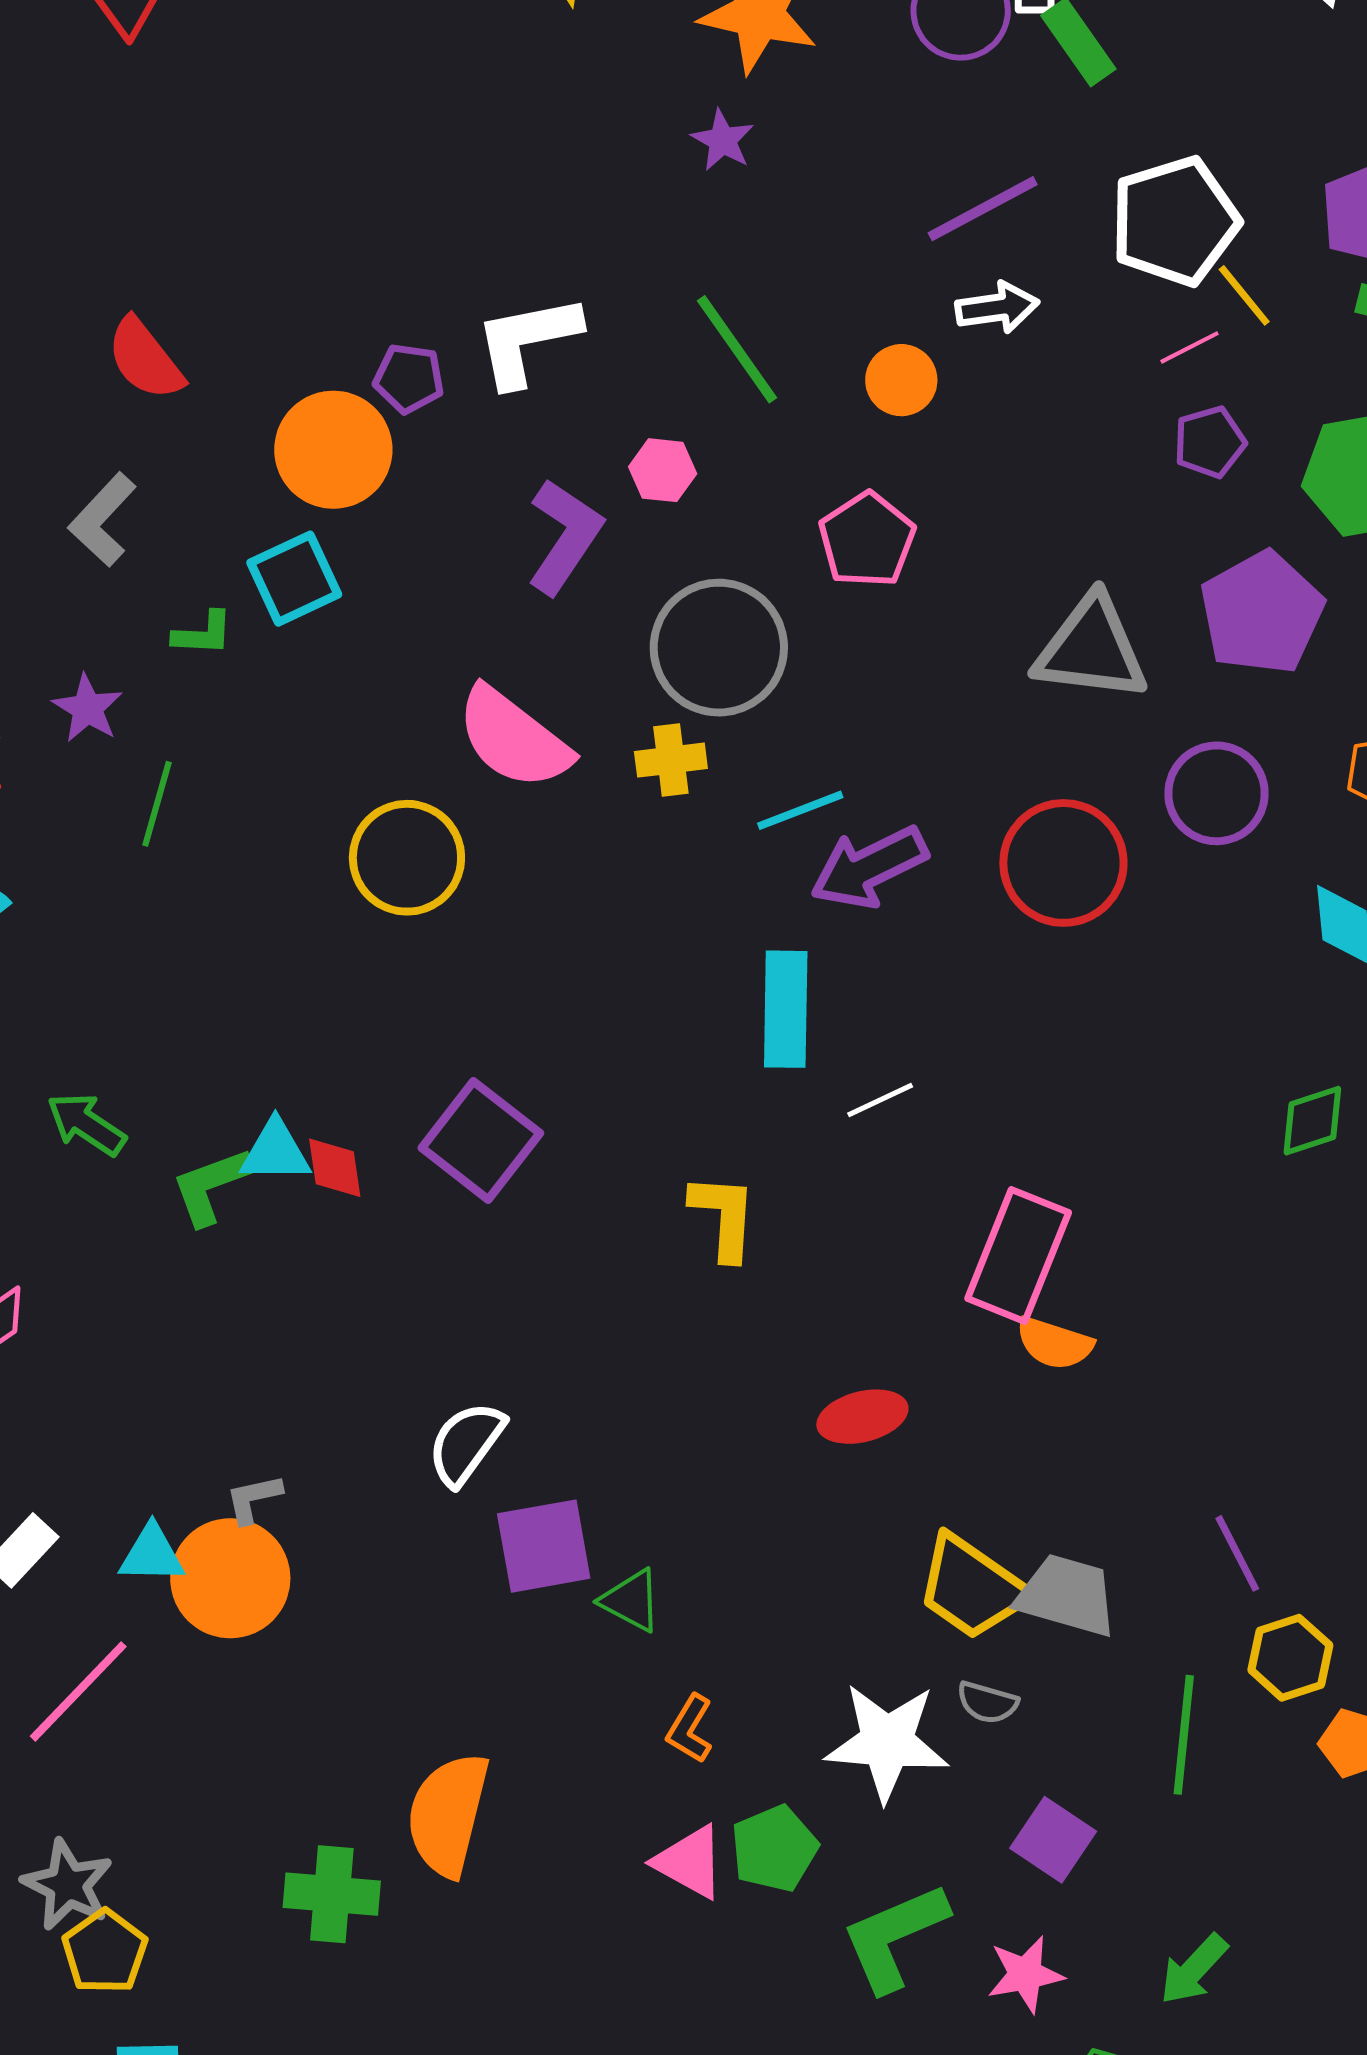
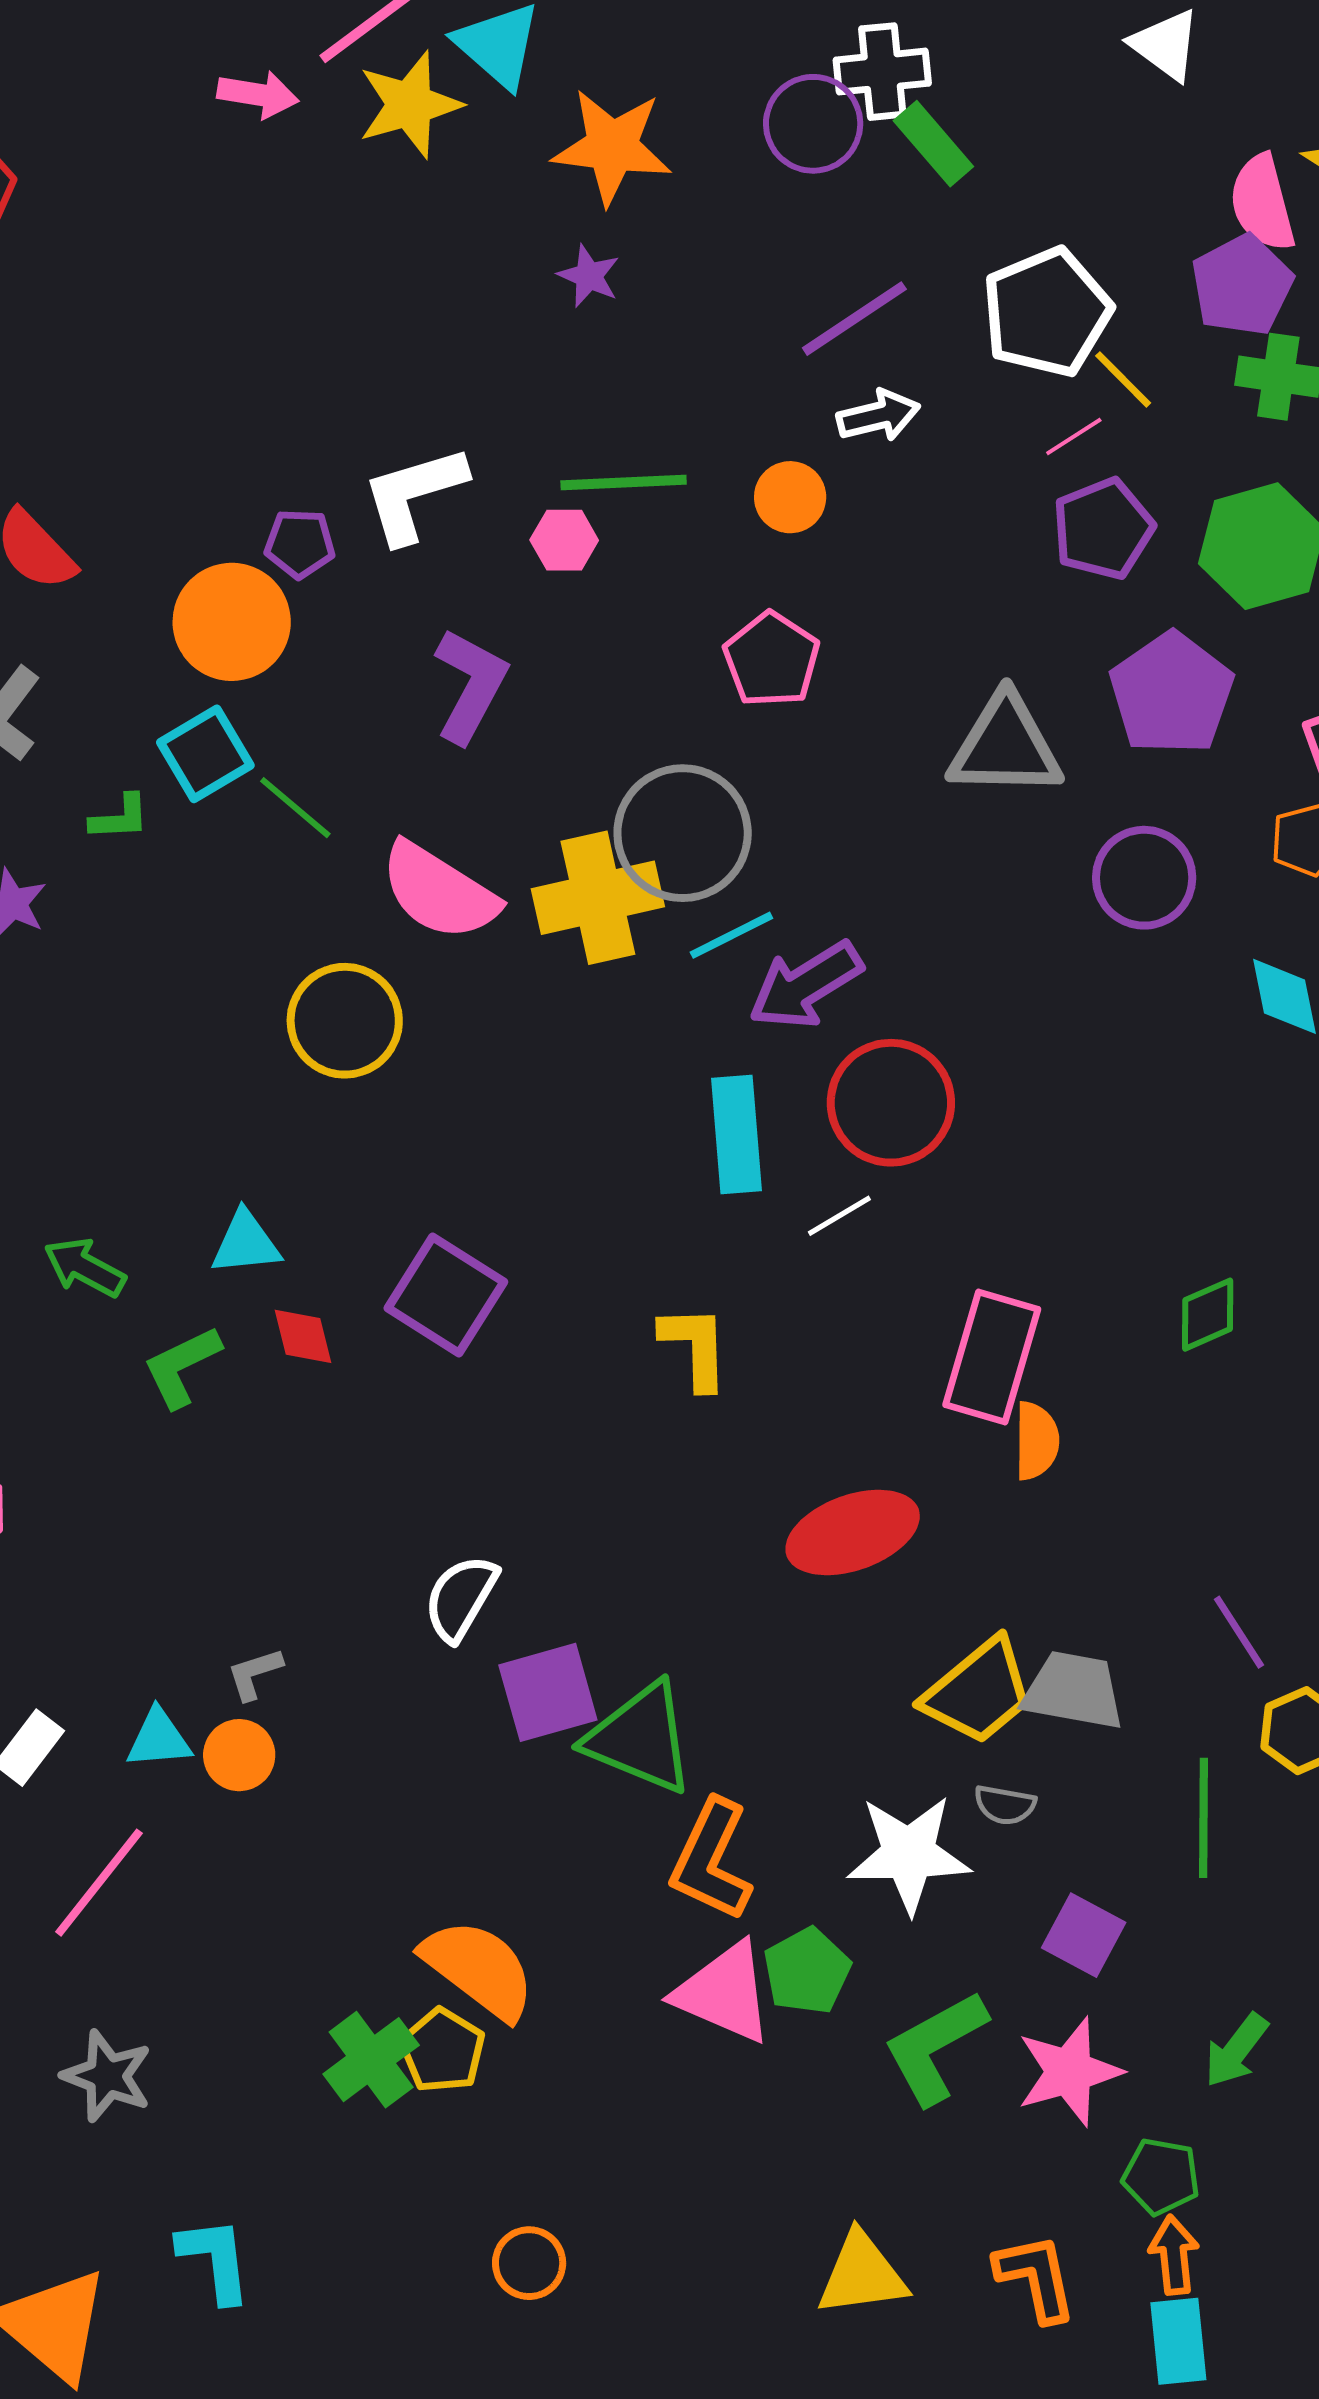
green line: (737, 349) -> (624, 482), turned -52
purple pentagon: (1210, 442) -> (1103, 529), size x1.4
pink hexagon: (663, 470) -> (564, 540), moved
gray circle: (719, 648) -> (683, 833), moved
yellow cross: (671, 760) -> (598, 898), size x1.8
green line: (157, 804) -> (295, 808), moved, turned -60
red circle: (1063, 863) -> (891, 1103), moved
green diamond: (1312, 1121) -> (1208, 1315), moved
green arrow: (86, 1124) -> (85, 1267), moved
cyan triangle: (275, 1151) -> (246, 1243), moved
orange semicircle: (1054, 1343) -> (1036, 1441), turned -102
red ellipse: (862, 1417) -> (853, 1533), size x1.5
orange circle: (230, 1578) -> (239, 1755), size x0.6
yellow trapezoid: (972, 1587) -> (978, 1692), turned -69
green triangle: (631, 1601) -> (640, 1738), size x1.8
orange L-shape: (690, 1729) -> (711, 1860), size x1.8
orange semicircle: (448, 1814) -> (479, 1969), turned 119
pink triangle: (690, 1862) -> (724, 1993), size x1.4
green cross: (332, 1894) -> (371, 2060), turned -36
yellow pentagon: (105, 1952) -> (442, 2050), moved
pink star: (1025, 1974) -> (1069, 2072), size x1.4

